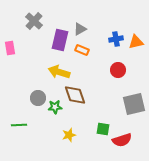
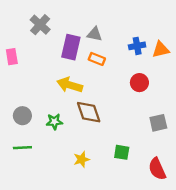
gray triangle: (80, 29) -> (95, 34), turned 40
gray circle: (38, 98) -> (22, 116), moved
gray square: (134, 104) -> (158, 123), size x0.7
green star: (55, 107) -> (54, 122), moved
red semicircle: (122, 140) -> (157, 169), moved, turned 84

